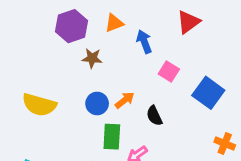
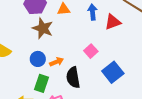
blue arrow: (144, 42) -> (93, 12), moved
brown star: (92, 58) -> (43, 28), size x1.5
black semicircle: (154, 116) -> (73, 77), size x1.5

